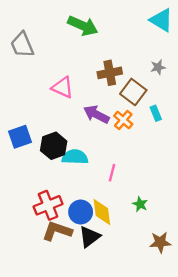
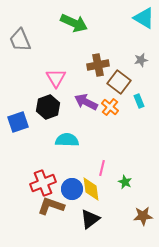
pink triangle: (63, 87) -> (56, 78), turned 35
black hexagon: (54, 146) -> (48, 107), moved
pink line: (112, 173) -> (102, 168), moved
black triangle: (90, 237) -> (90, 219), moved

